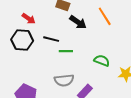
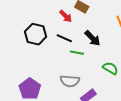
red arrow: (29, 19) -> (66, 16), moved
black arrow: (78, 22) -> (92, 38), moved

